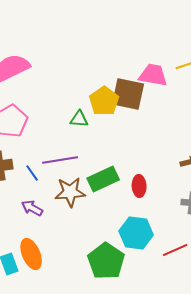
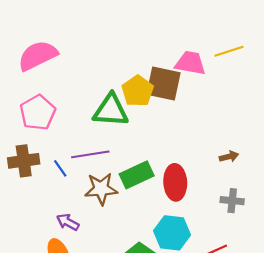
green triangle: (79, 119) -> (111, 110), size x1.8
red ellipse: (139, 186) -> (175, 182), size x1.5
purple arrow: (32, 208) -> (68, 222), moved

